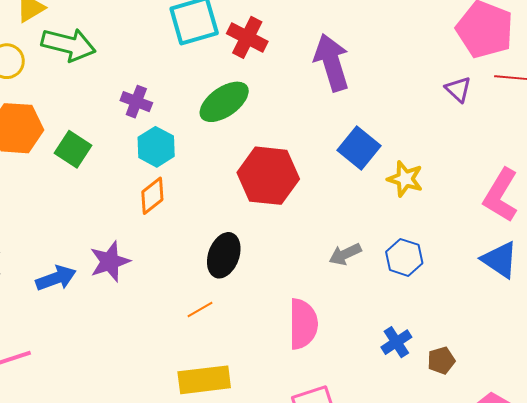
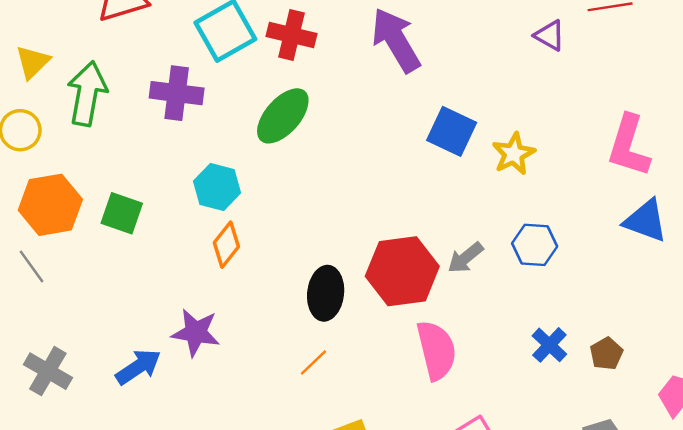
green arrow: (69, 45) -> (87, 94), turned -80
purple cross: (136, 102) -> (177, 93), moved, size x1.4
red hexagon: (268, 176) -> (402, 271), moved
yellow star: (405, 179) -> (514, 154), turned -30
purple star: (110, 261) -> (196, 332), turned -30

